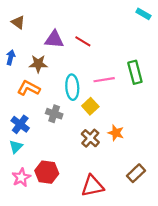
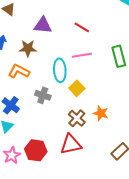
red line: (83, 41) -> (82, 27), moved
pink line: (104, 80) -> (82, 55), moved
red triangle: (92, 186) -> (71, 144), moved

